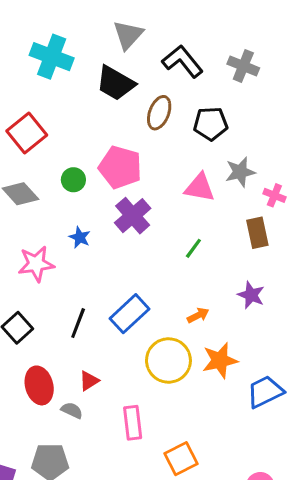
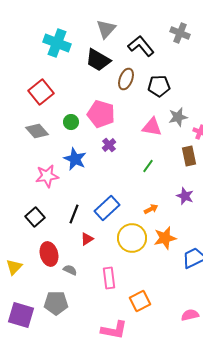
gray cross: (243, 66) -> (180, 33), moved
purple cross: (133, 216) -> (109, 145), size x0.6
blue star: (80, 237) -> (75, 159), size x1.6
red triangle: (89, 381) -> (87, 239), moved

